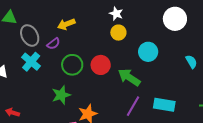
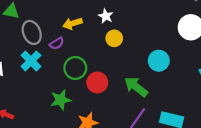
white star: (116, 14) -> (106, 16), moved
yellow circle: (118, 33) -> (114, 38), moved
red circle: (101, 65) -> (97, 82), moved

